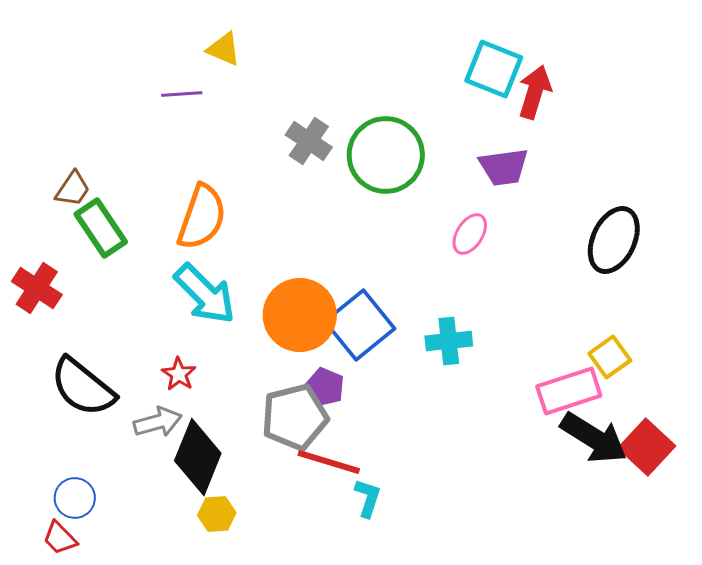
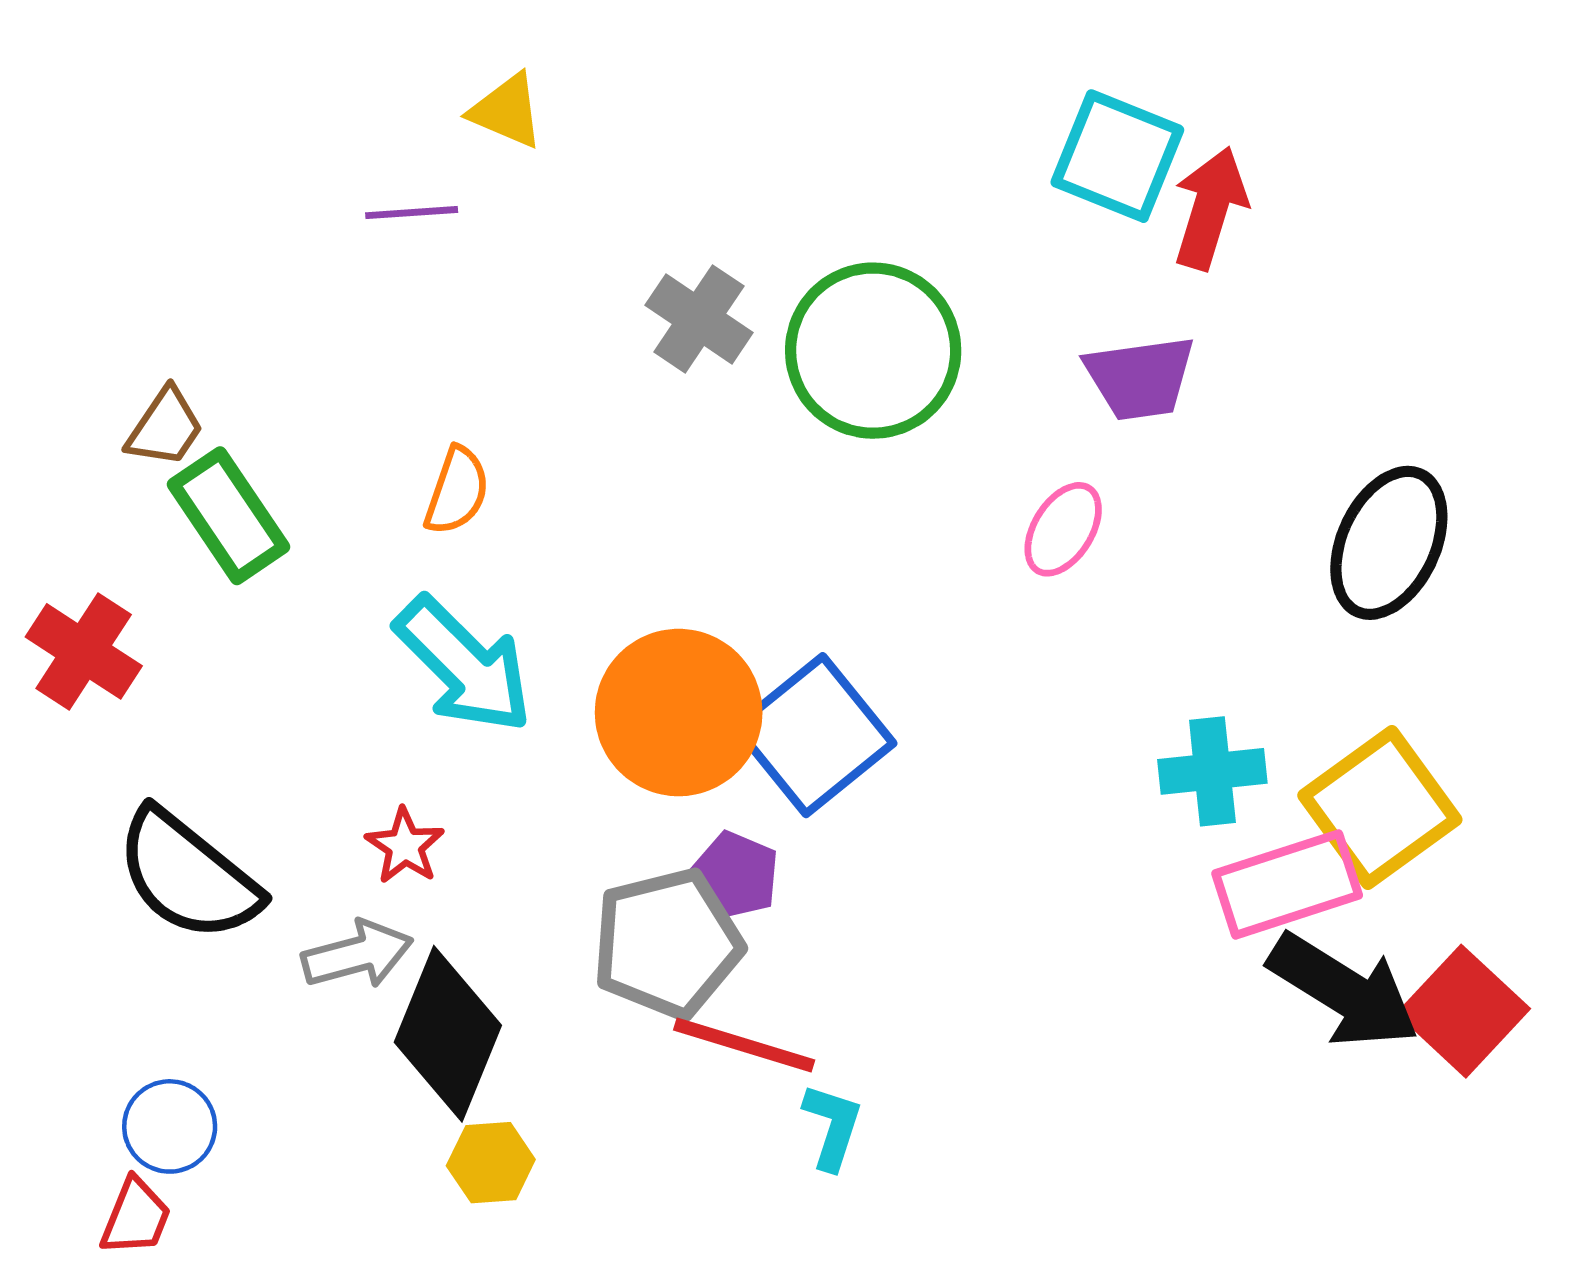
orange semicircle: (202, 217) -> (457, 491), size x0.6
cyan cross: (449, 341) -> (1212, 771), moved
yellow square: (610, 357) -> (1380, 808), size x1.6
red trapezoid: (60, 538) -> (136, 1217), turned -114

